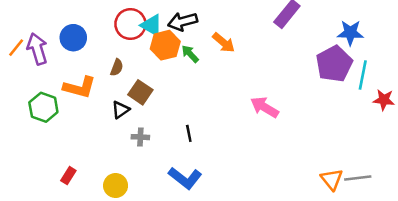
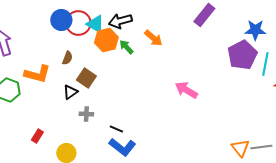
blue circle: (73, 38) -> (61, 20), moved
black line: (189, 133) -> (116, 129), moved, turned -56
red rectangle: (68, 176) -> (37, 136), moved

